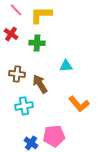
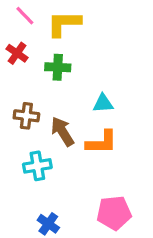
orange L-shape: (79, 104) -> (102, 142), moved, turned -50
pink pentagon: (54, 136) -> (114, 213), moved

